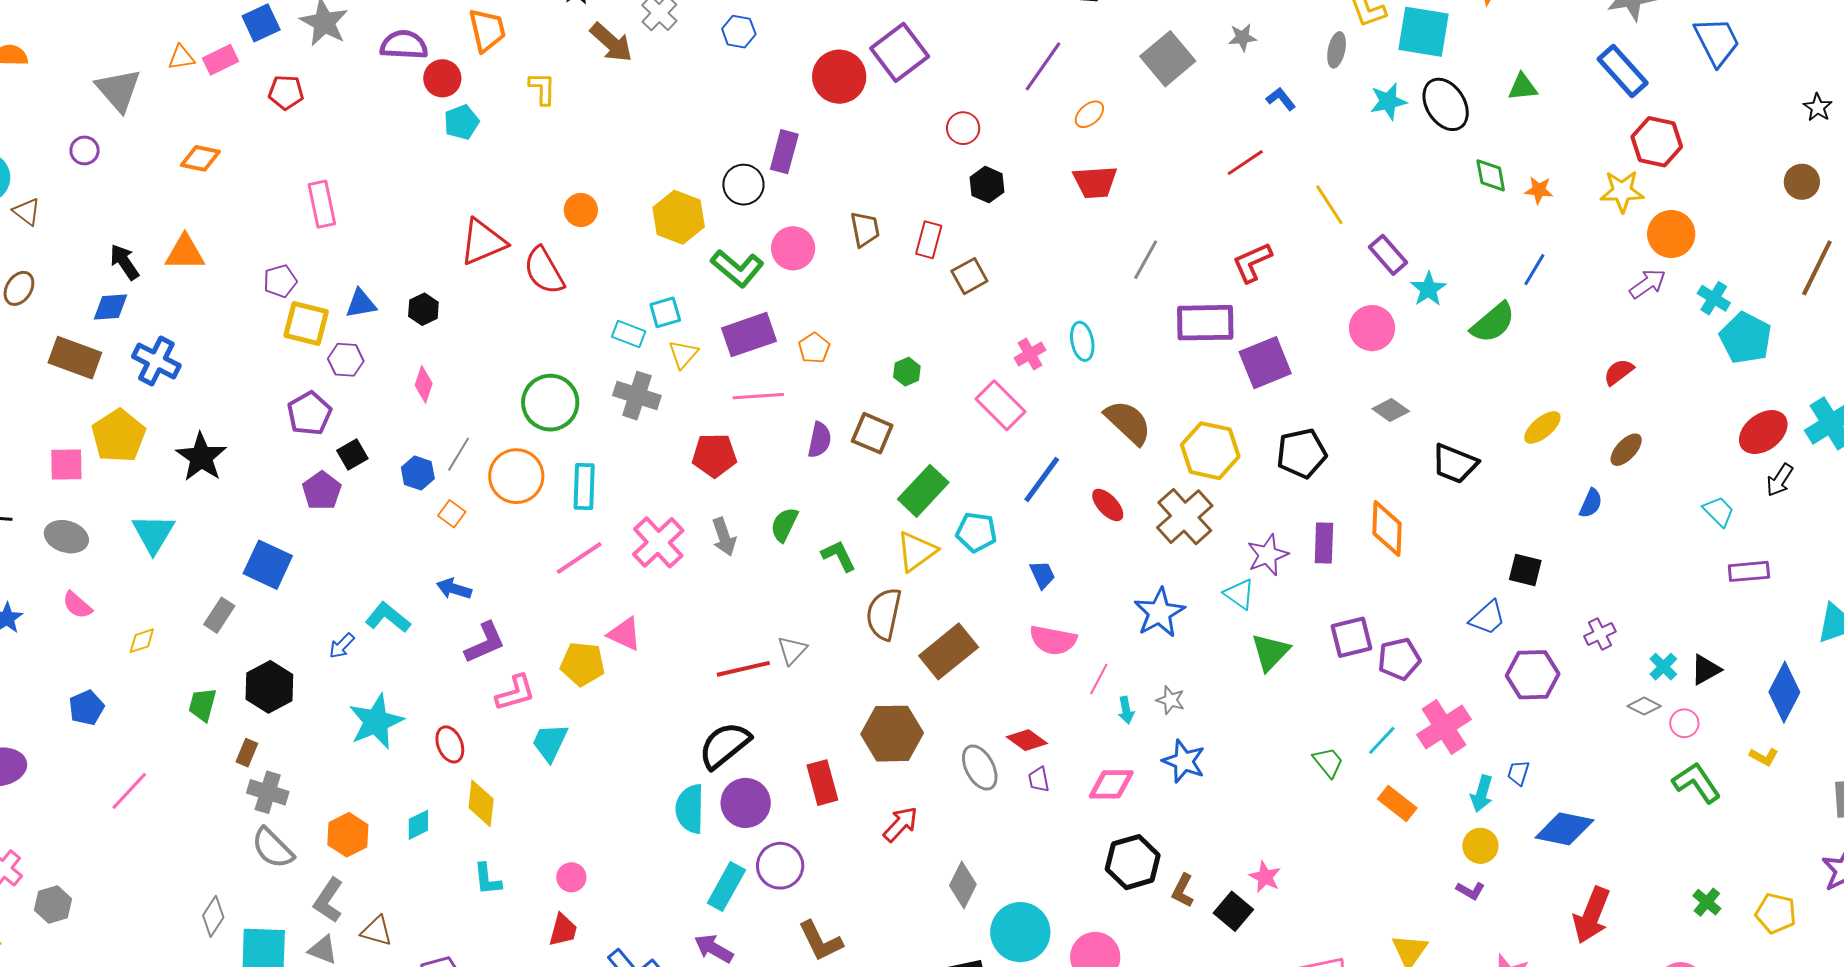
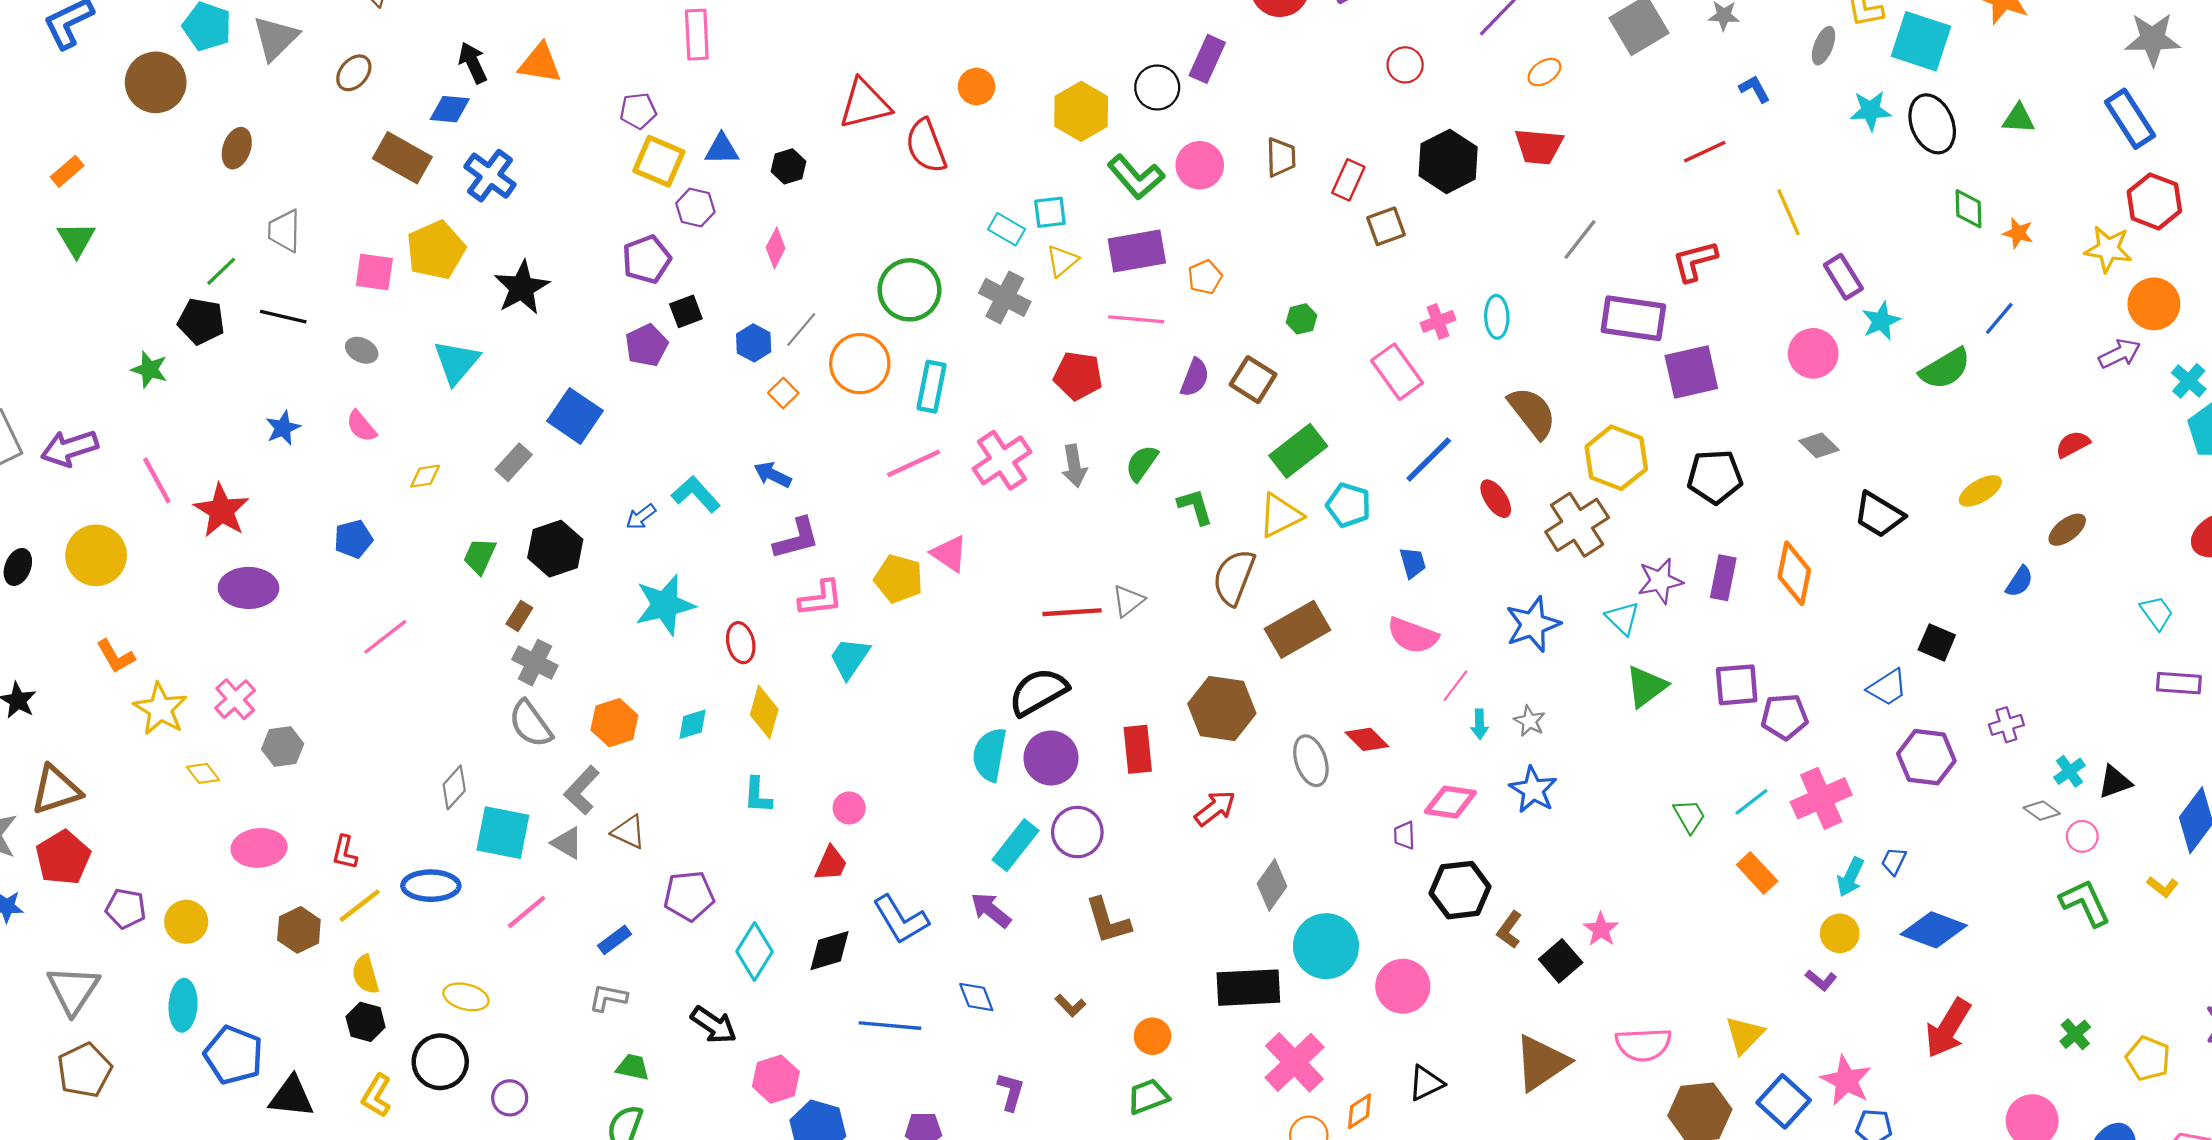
black hexagon: (987, 185) -> (1448, 161), moved, size x1.6
gray ellipse: (66, 537) -> (362, 350), size x0.7
purple trapezoid: (1039, 779) -> (1404, 835), moved

